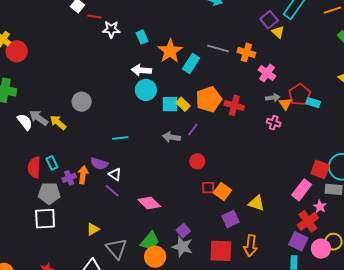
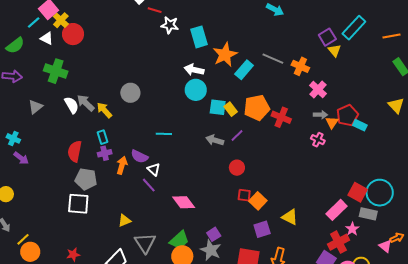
cyan rectangle: (142, 37) -> (199, 37), size x1.5
cyan rectangle: (52, 163) -> (103, 137), moved
purple cross: (69, 178) -> (105, 153), moved

